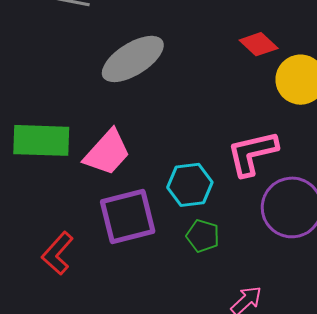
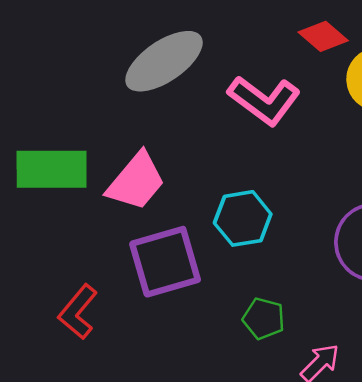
pink L-shape: (252, 153) -> (264, 100), moved, turned -128
green pentagon: (203, 236) -> (264, 319), moved

